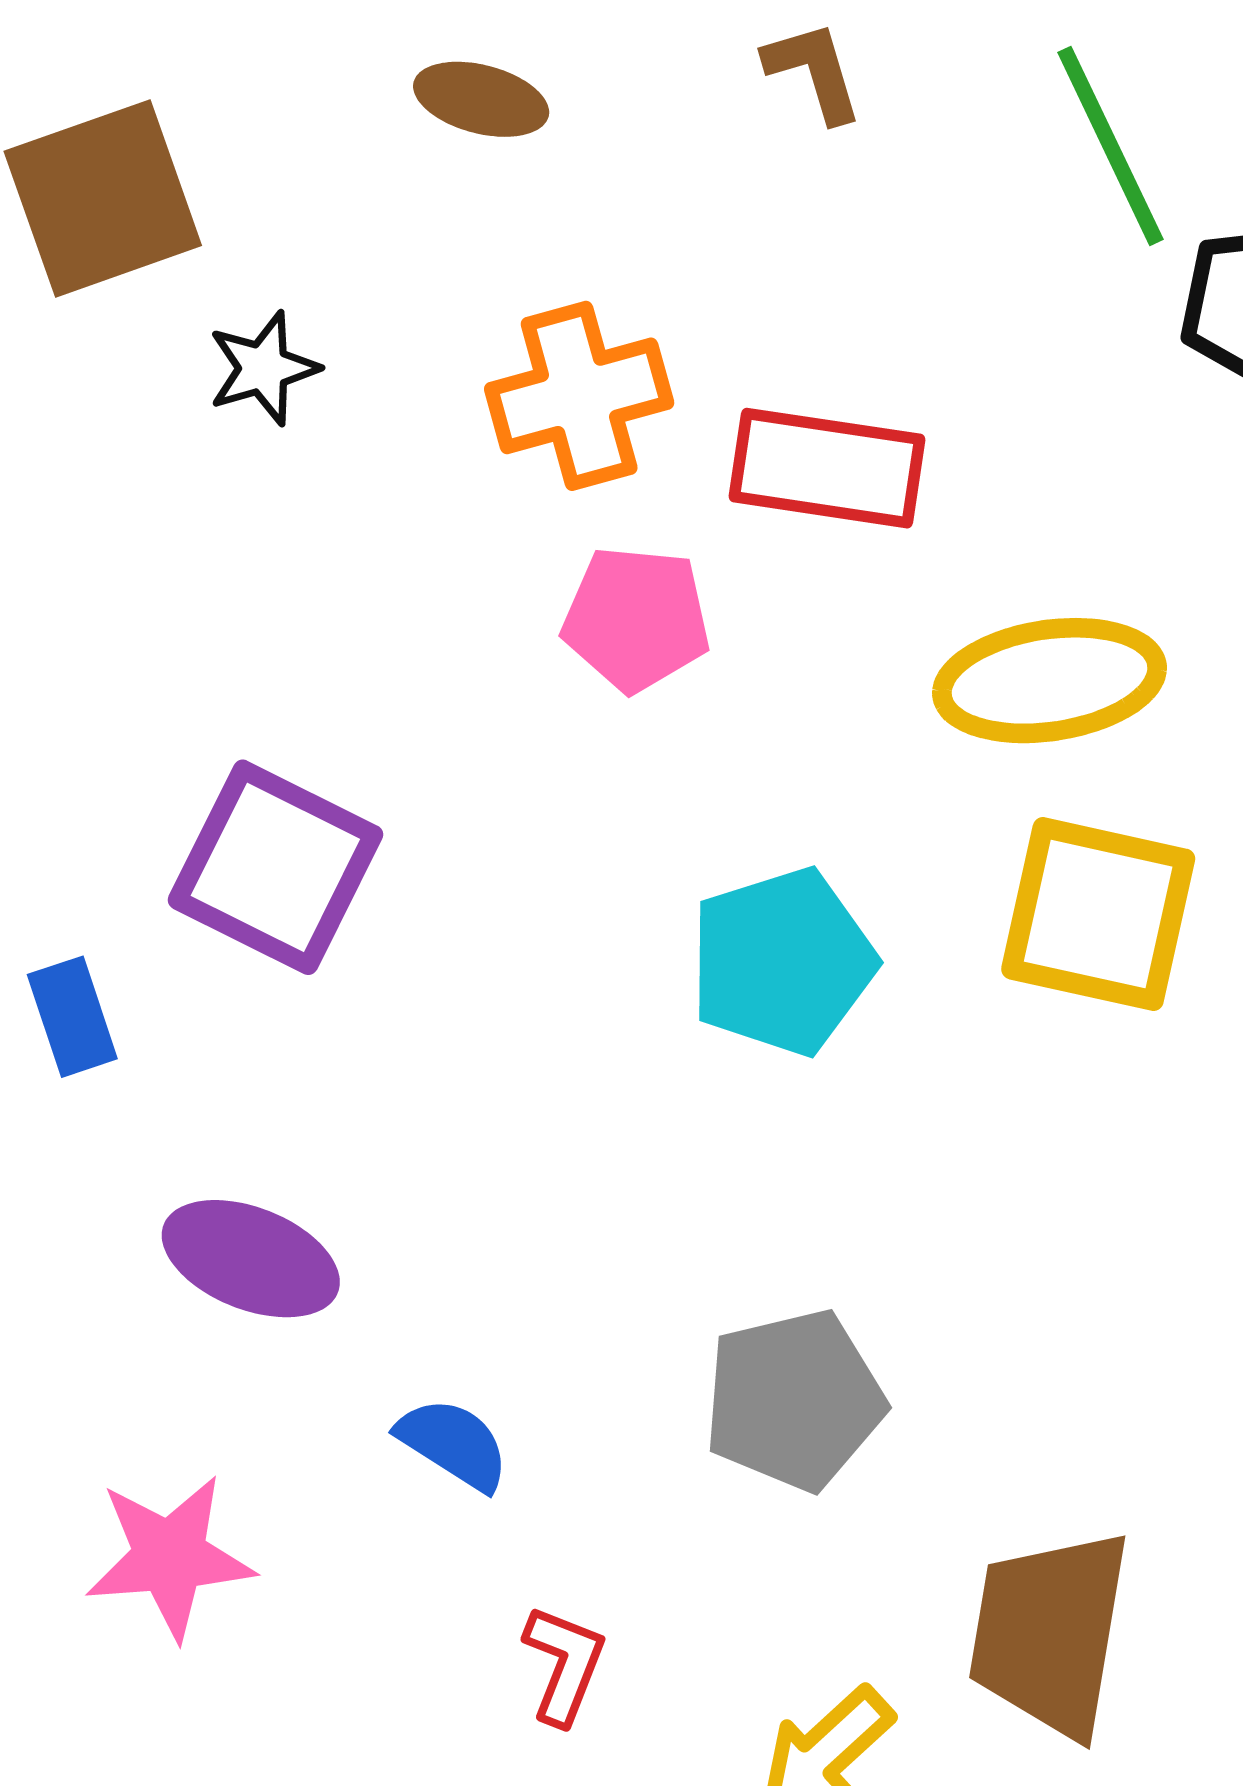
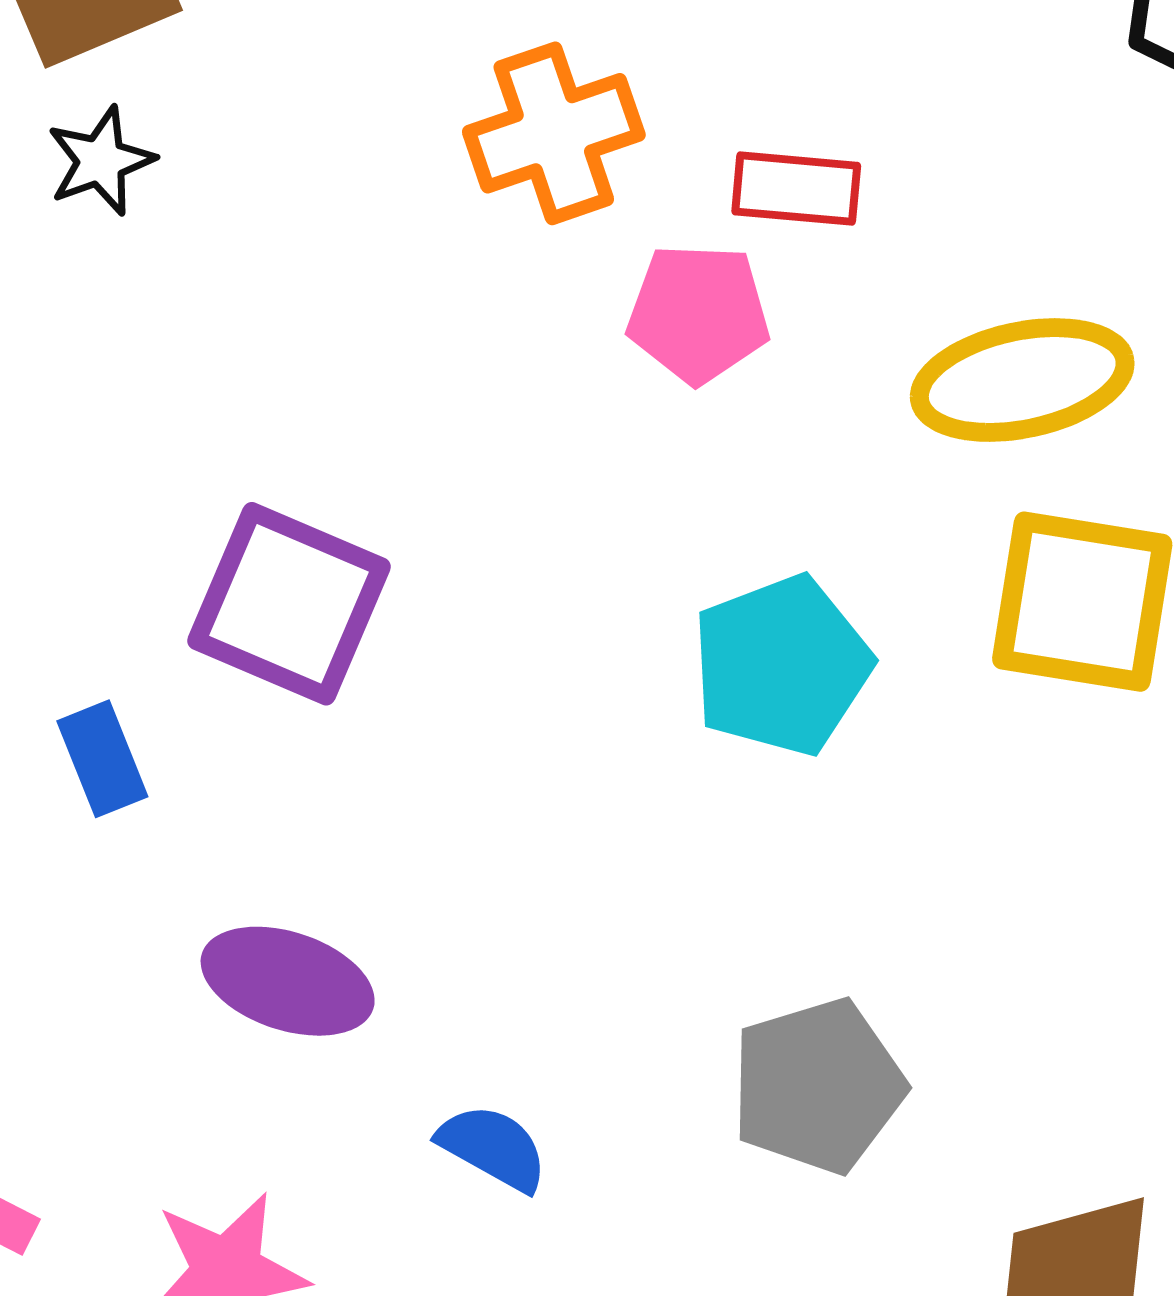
black star: (263, 368) -> (101, 161), moved
red rectangle: (827, 468) -> (796, 189), size x0.7
pink pentagon: (636, 619) -> (698, 313), moved

